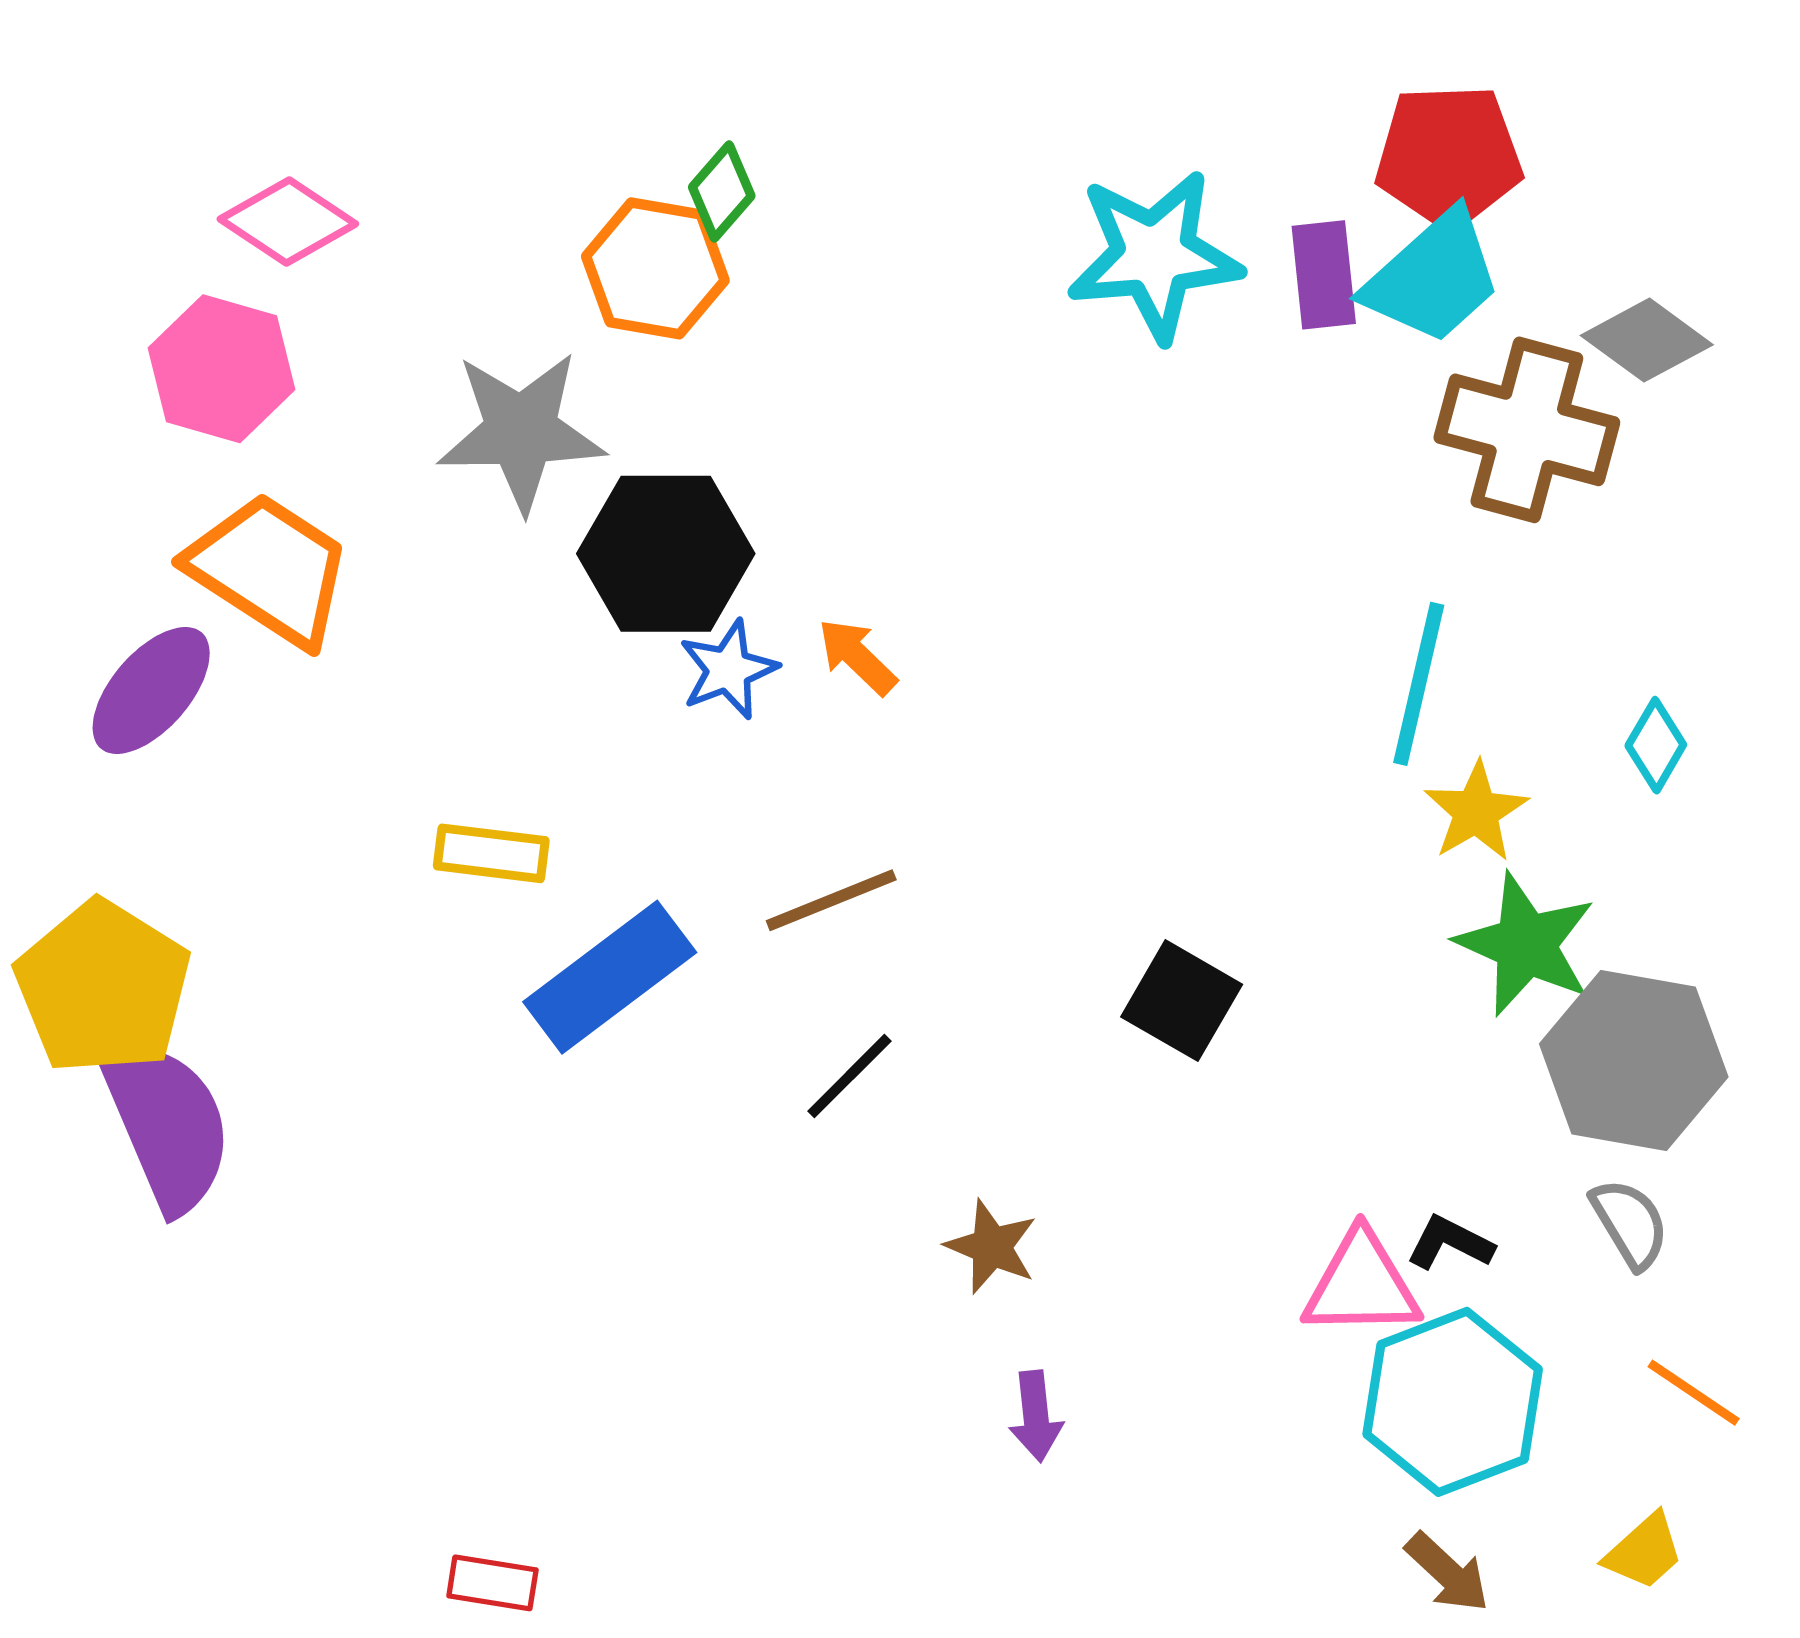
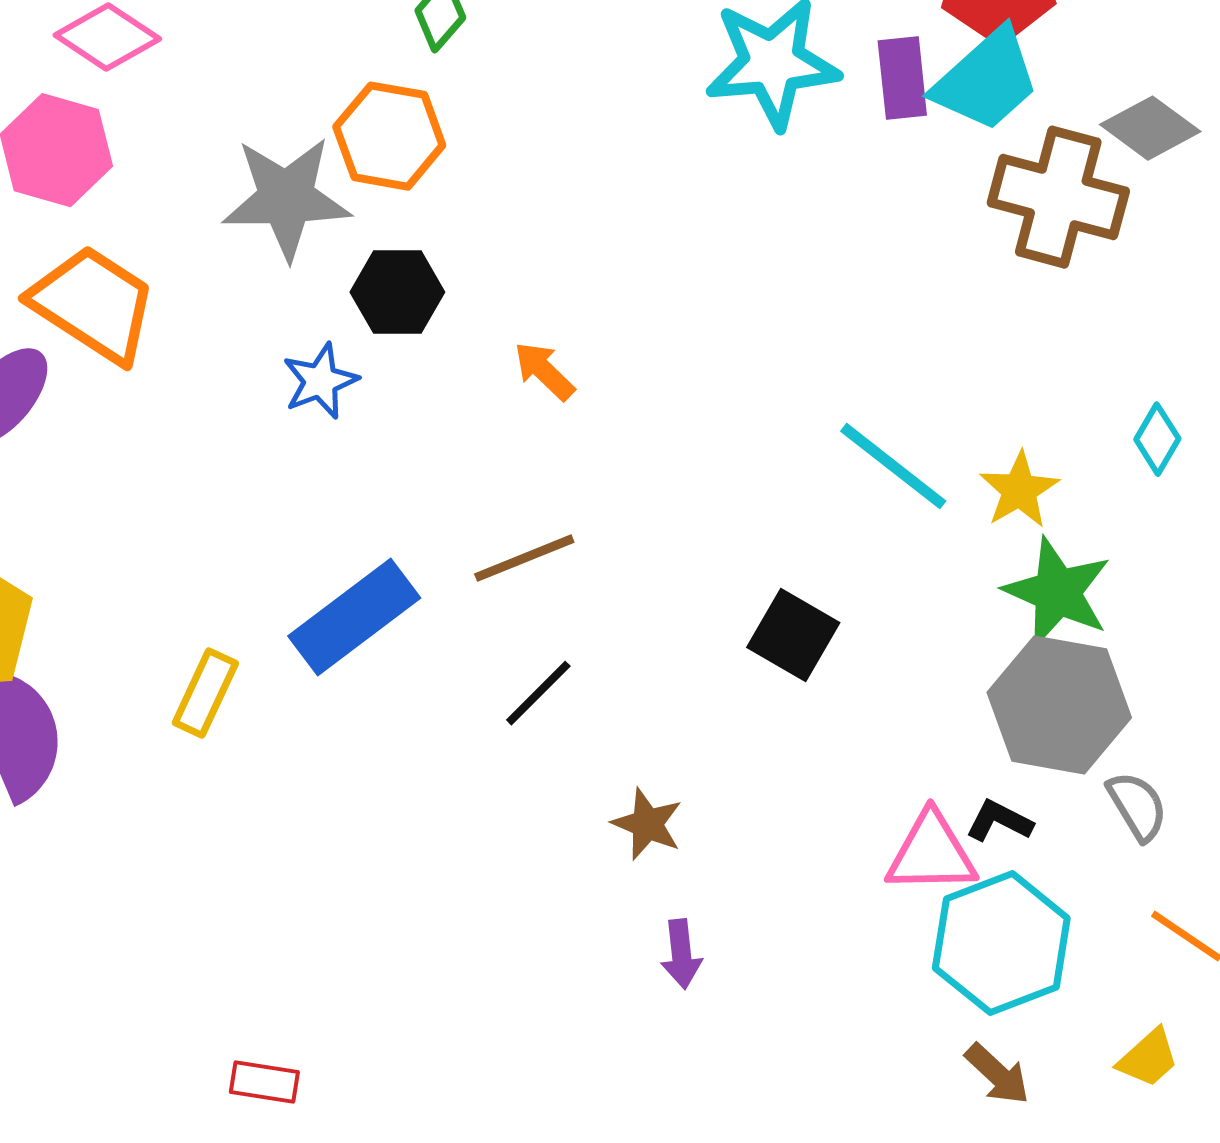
orange hexagon: (655, 268) -> (389, 136), moved
black hexagon: (666, 554) -> (397, 292), size x0.7
blue star: (728, 670) -> (320, 381), moved
cyan line: (1419, 684) -> (893, 466), moved, turned -65
yellow rectangle: (491, 853) -> (205, 693), moved, turned -72
gray hexagon: (1634, 1060) -> (1059, 705), moved

